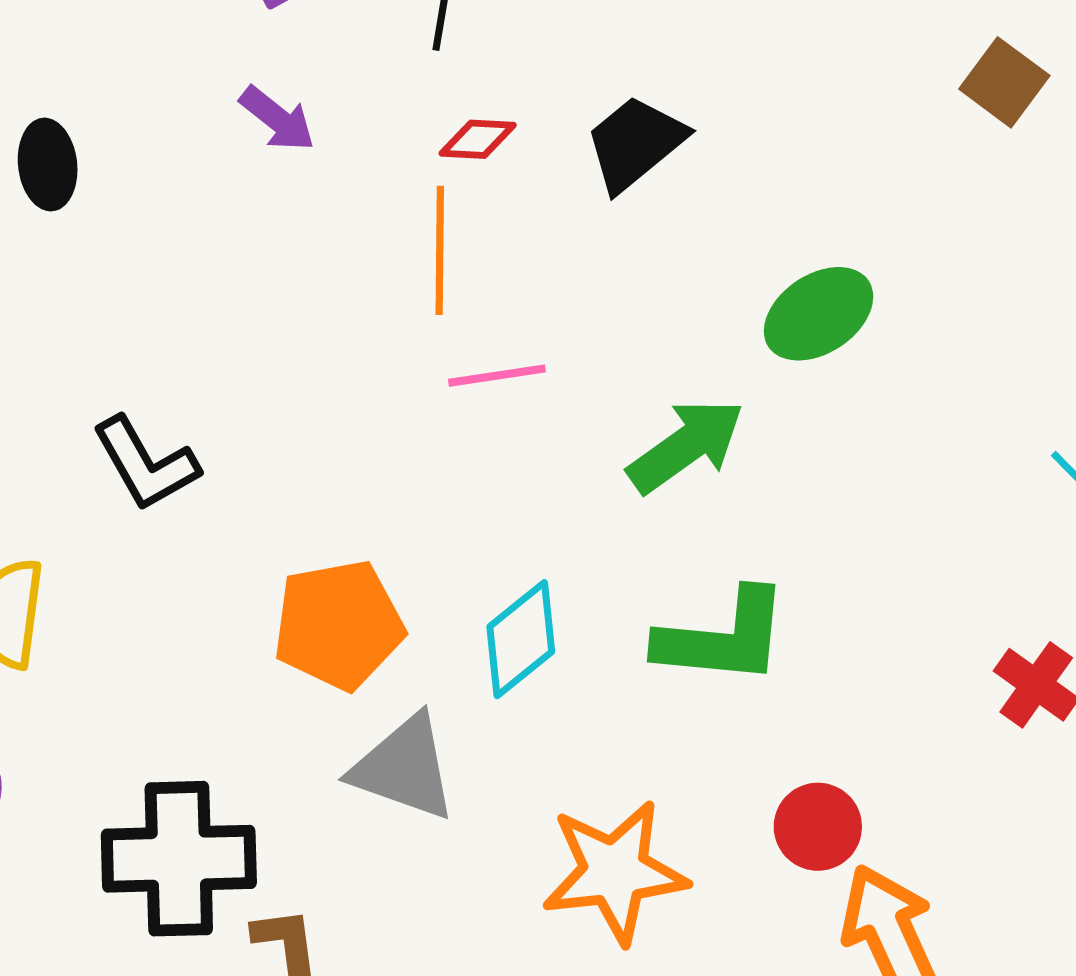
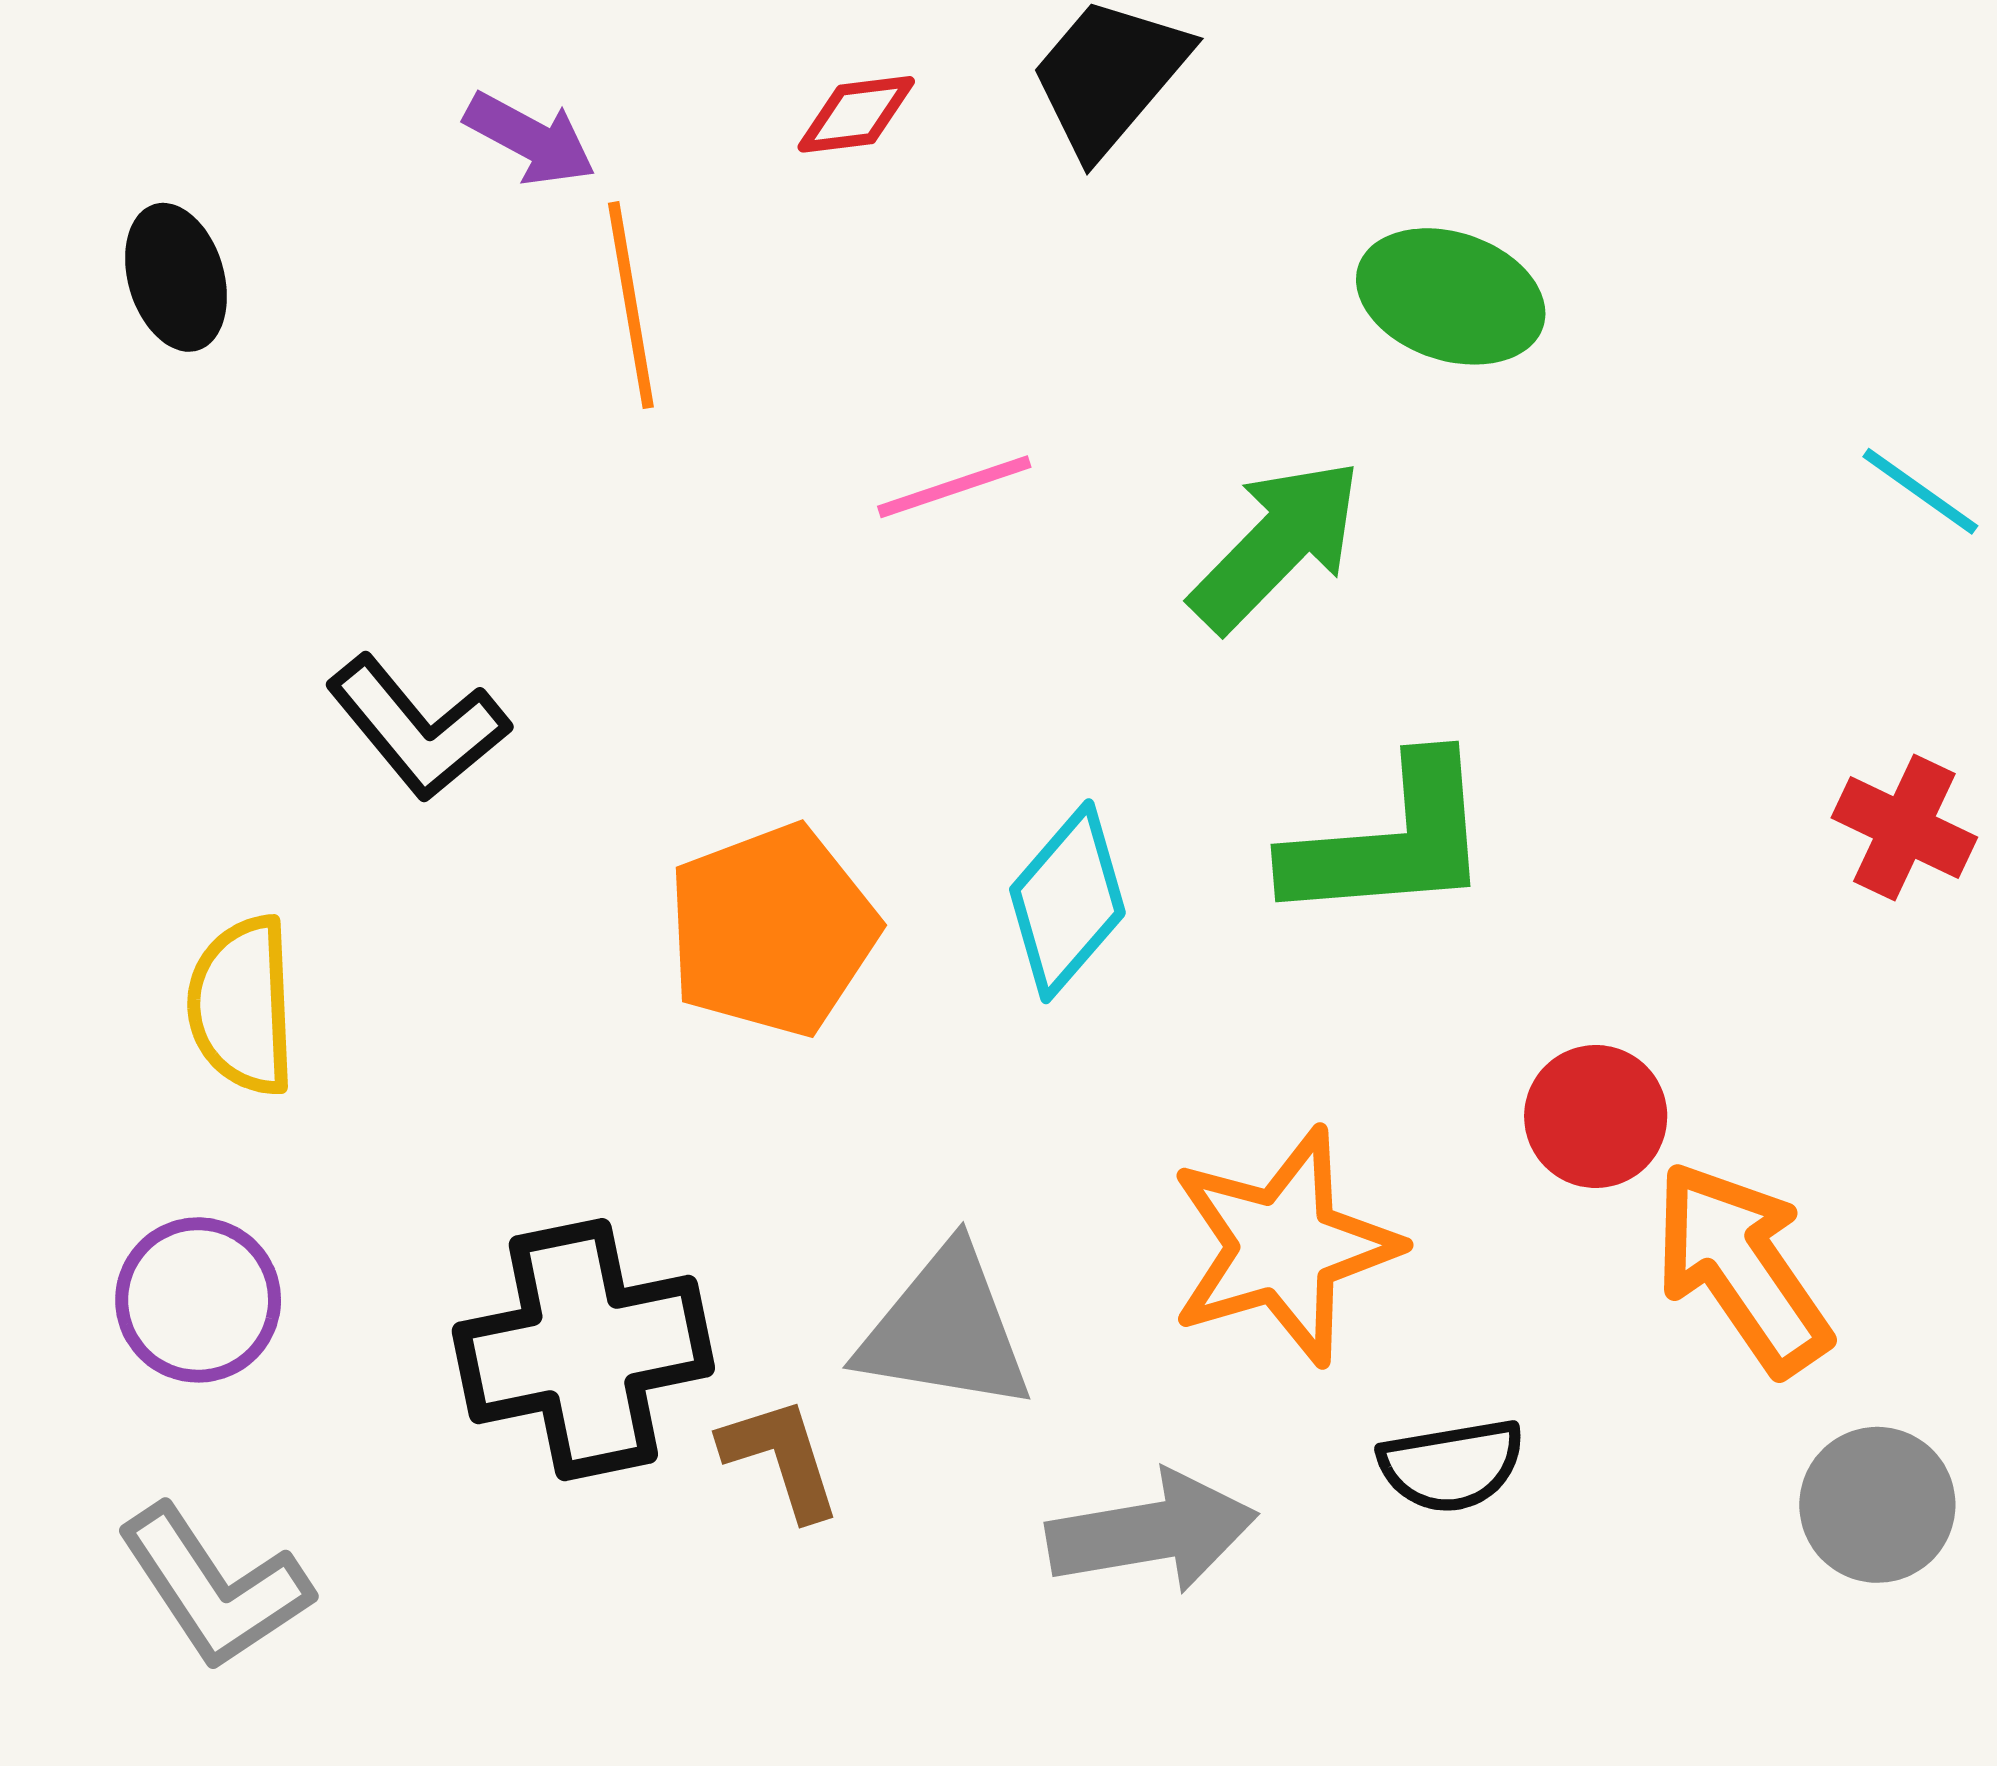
orange line: (440, 250) -> (631, 305), moved
green ellipse: (819, 314) -> (1451, 296), turned 62
gray triangle: (404, 768) -> (945, 1329), moved

